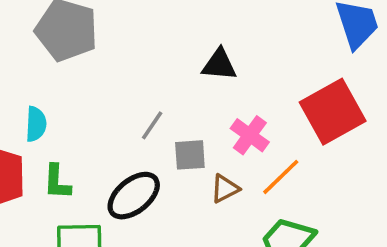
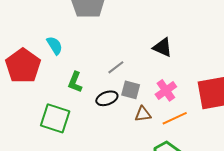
cyan semicircle: (36, 124) -> (55, 45), turned -54
green L-shape: (57, 182) -> (75, 82), moved
black ellipse: (134, 196) -> (107, 98), moved, size x0.7

